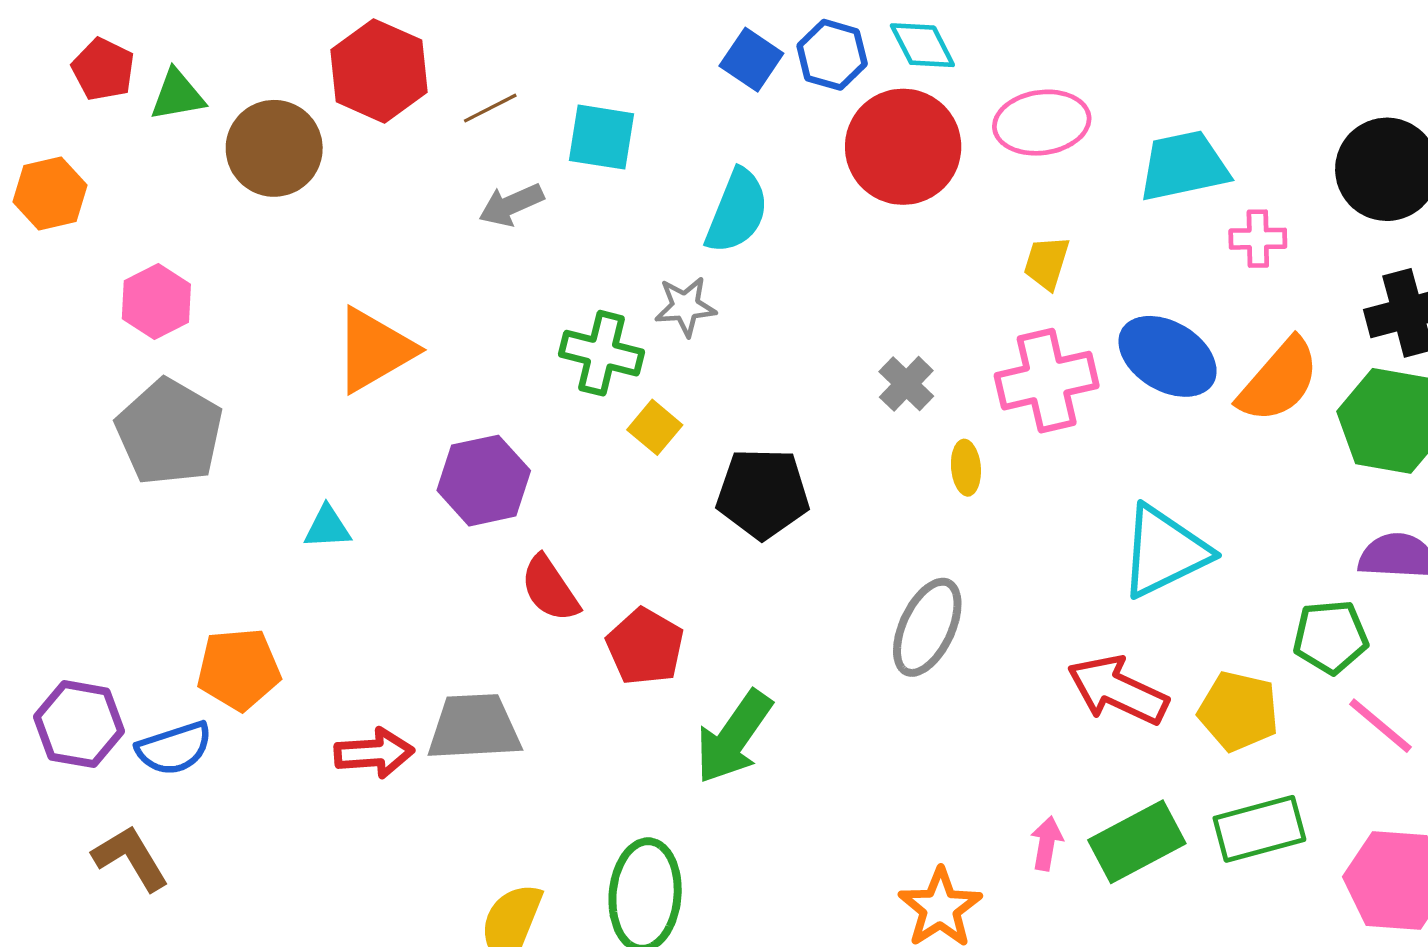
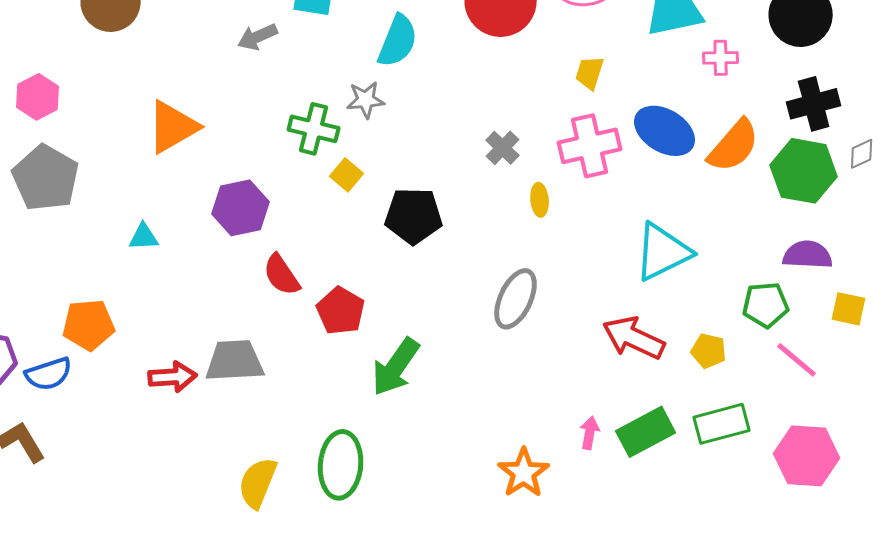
yellow pentagon: (1238, 711) -> (709, 351), size x0.7

